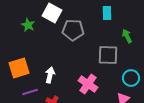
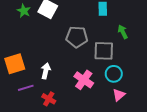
green star: (28, 25) -> (24, 11), moved
gray pentagon: (73, 30) -> (77, 37), moved
cyan circle: (131, 78) -> (114, 74), moved

